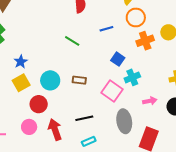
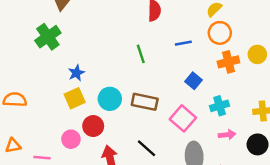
green line: (72, 41) -> (141, 54), turned 35
cyan cross: (132, 77) -> (220, 106), moved
brown rectangle: (79, 80) -> (145, 102), size x1.5
black line: (84, 118) -> (146, 148), turned 48
pink circle: (29, 127) -> (71, 139), moved

